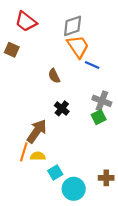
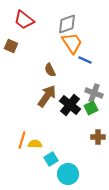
black cross: (62, 108) -> (70, 105), moved, size x1.5
brown arrow: (37, 131) -> (47, 96), moved
brown cross: (106, 178) -> (98, 137), moved

